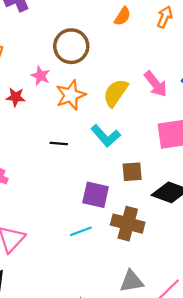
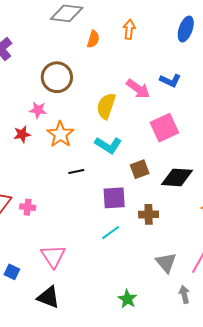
orange star: (71, 95) -> (60, 134), moved
black line: (59, 144) -> (76, 171), moved
brown cross: (128, 224) -> (149, 214), size x0.7
gray triangle: (132, 281) -> (166, 263), turned -45

